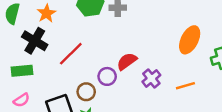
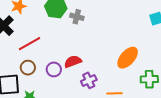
brown circle: (86, 92) -> (28, 68), moved

